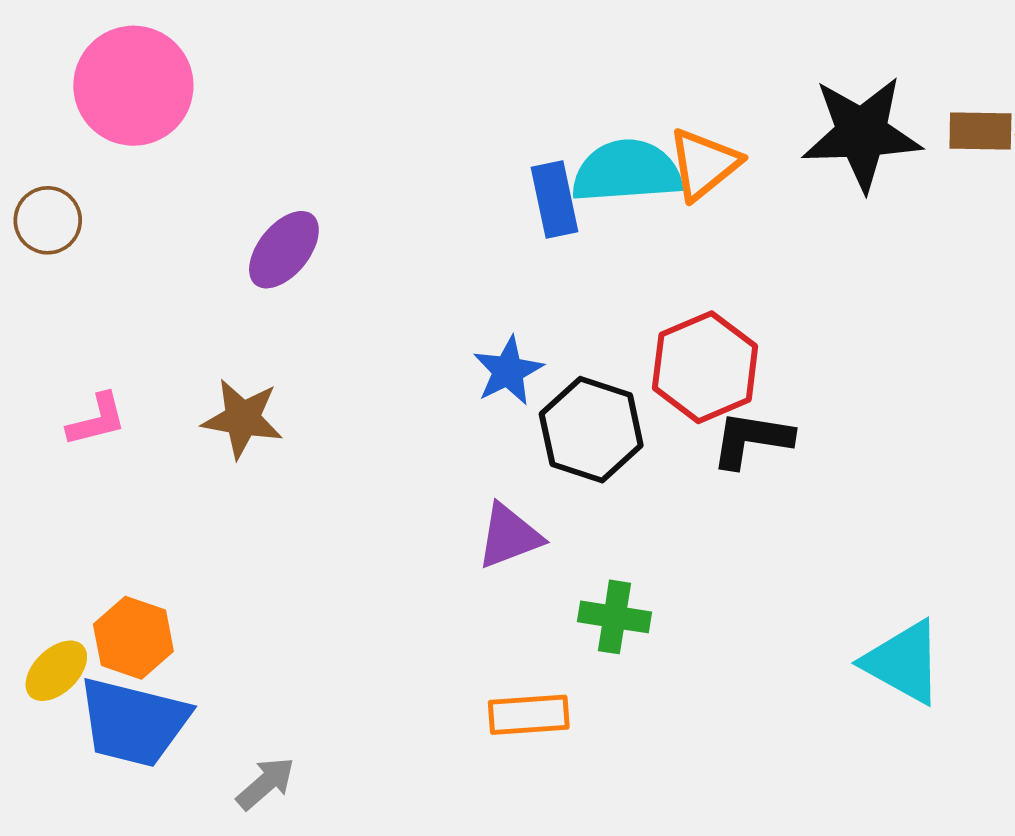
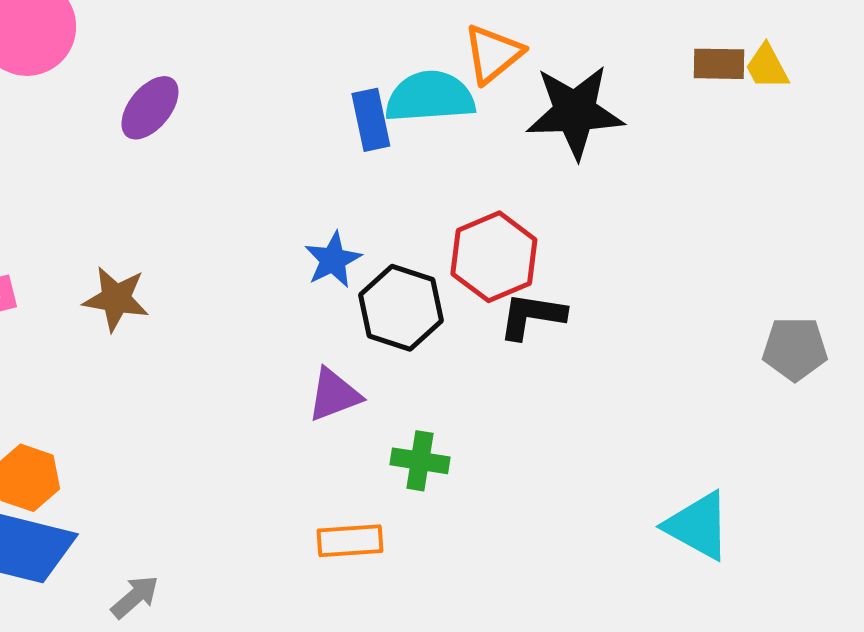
black star: (862, 133) -> (575, 112), moved
orange triangle: (704, 164) -> (493, 54), moved
purple ellipse: (284, 250) -> (150, 108), moved
cyan triangle: (903, 662) -> (698, 526), moved

